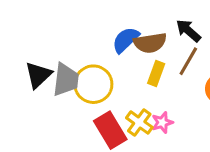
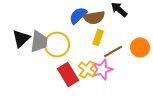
brown line: (188, 61) -> (113, 52), moved, turned 30
pink star: (162, 122) -> (102, 70), size x1.5

